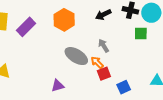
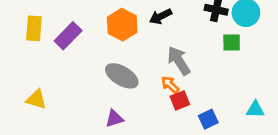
black arrow: (103, 15) -> (161, 16), moved
gray arrow: (104, 46) -> (179, 61), size x1.5
gray ellipse: (76, 56) -> (122, 76), moved

